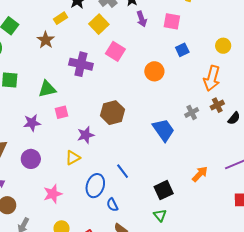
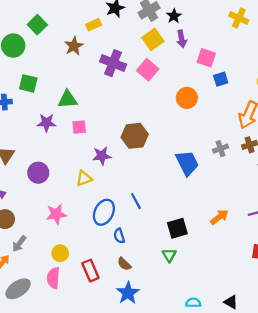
pink square: (172, 21) -> (206, 58), moved
yellow square: (99, 24) -> (153, 39), moved
purple cross: (81, 64) -> (113, 63), moved
purple star: (32, 123) -> (46, 123), moved

